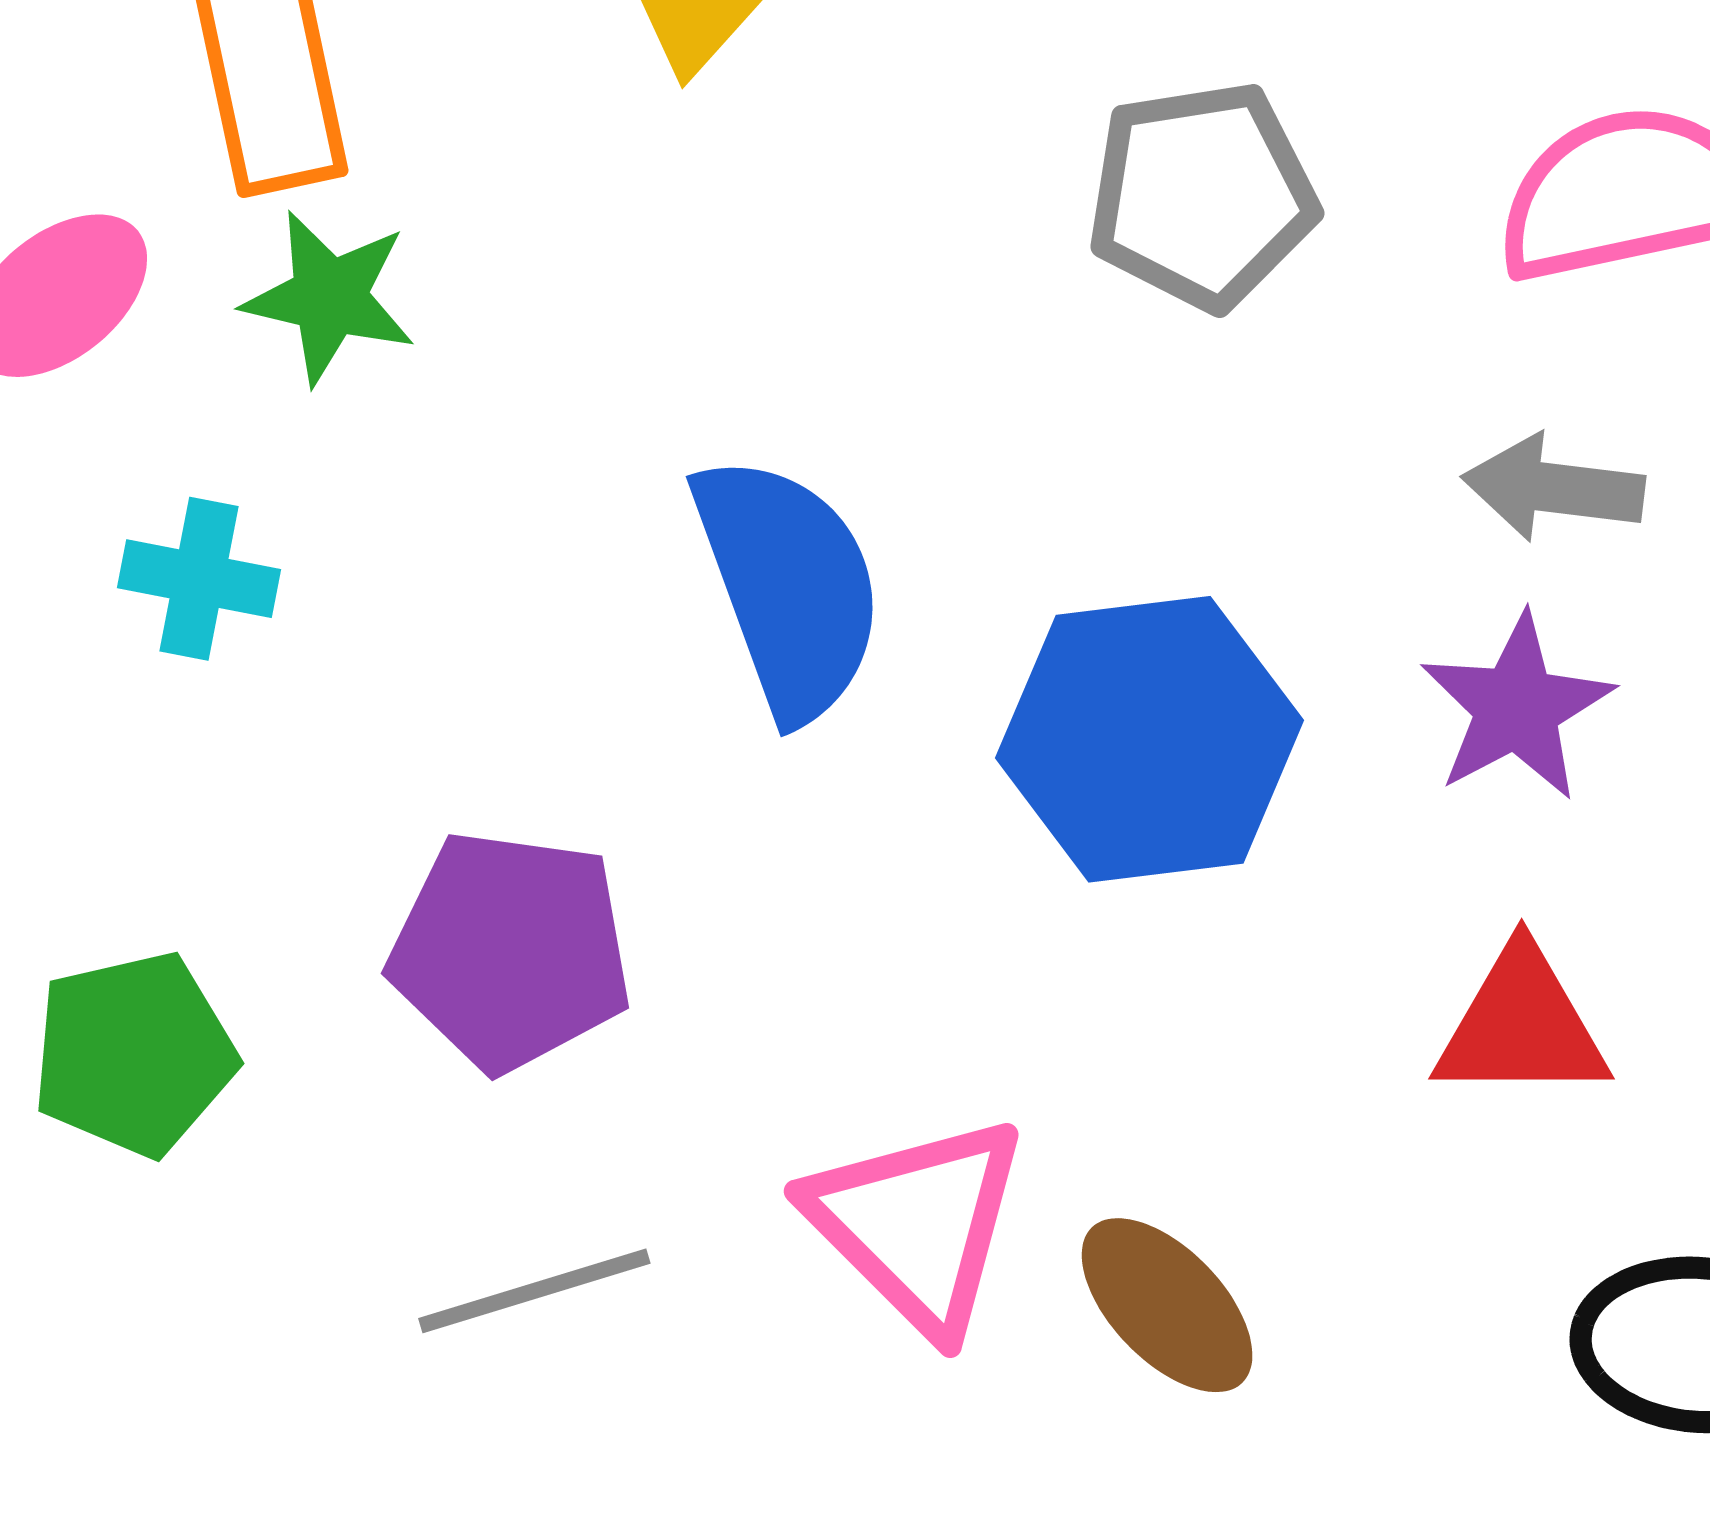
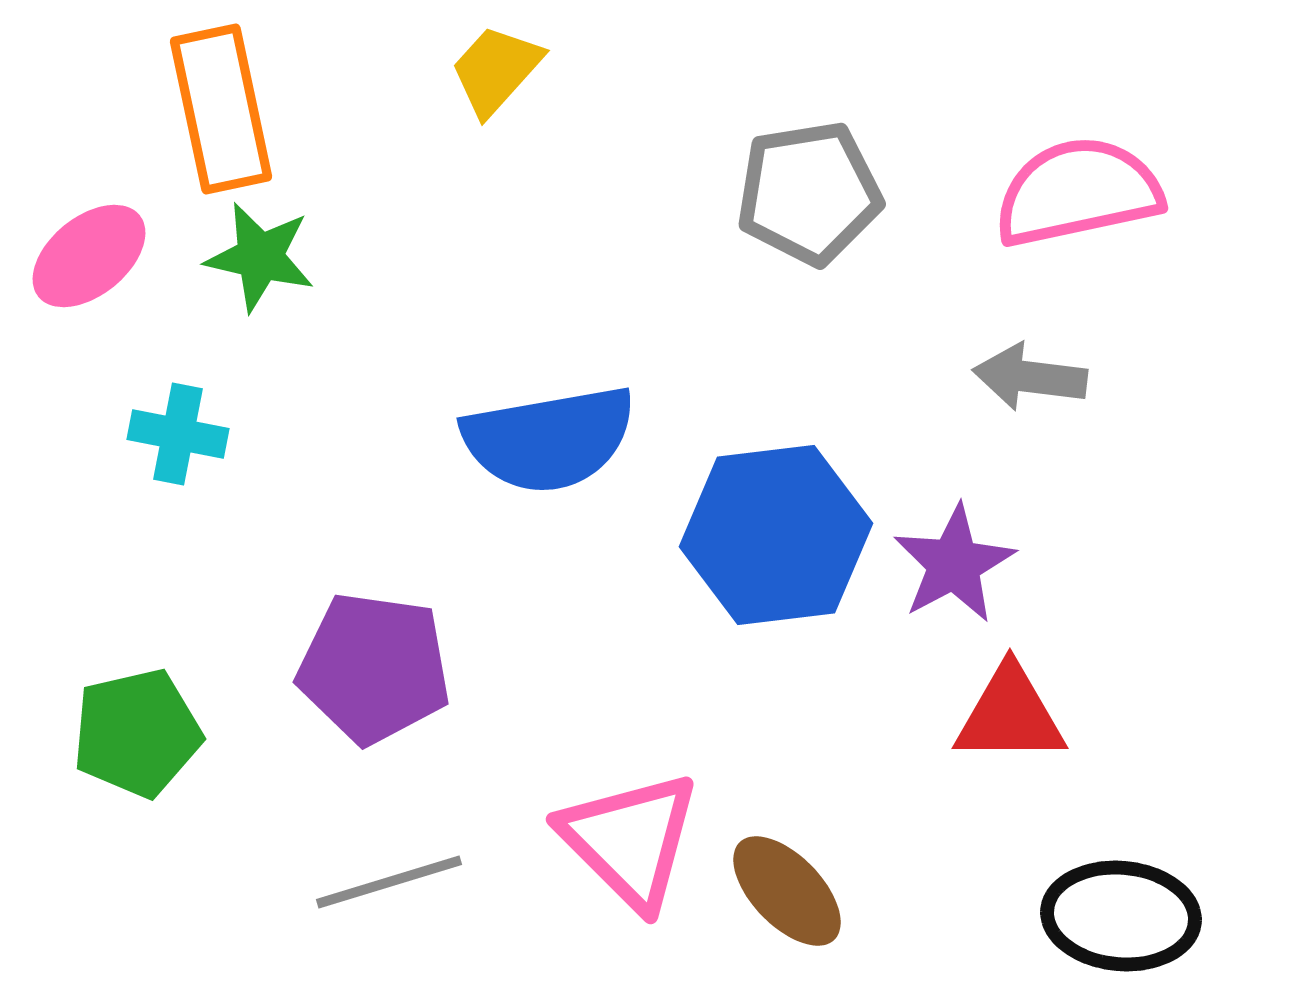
blue semicircle: (789, 587) -> (549, 439), turned 100
purple star: (1517, 707) -> (954, 564), moved

